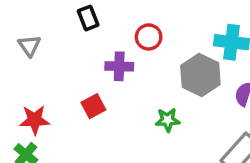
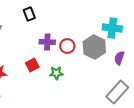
red circle: (149, 37) -> (67, 46), moved
green star: (168, 120) -> (56, 73), moved

